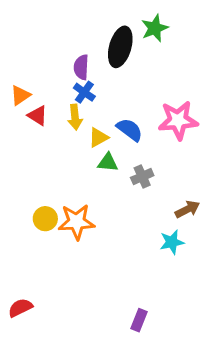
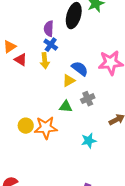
yellow triangle: (98, 137) -> (69, 81), moved
green triangle: (108, 162) -> (66, 107), moved
cyan star: (172, 242) -> (89, 141), moved

